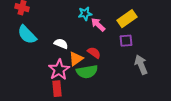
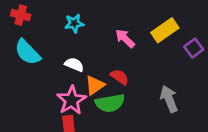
cyan star: (85, 14) -> (74, 23), moved
purple square: (126, 41) -> (194, 48), moved, turned -32
gray arrow: (141, 65) -> (169, 99), moved

